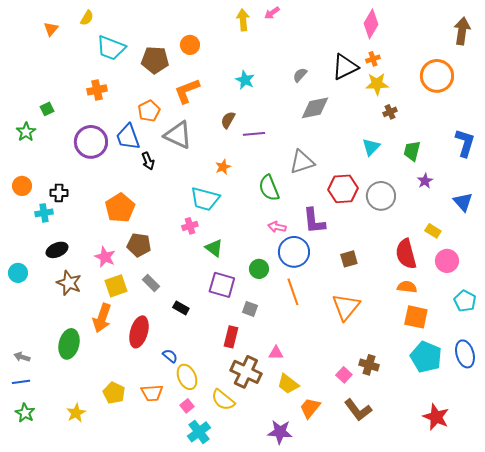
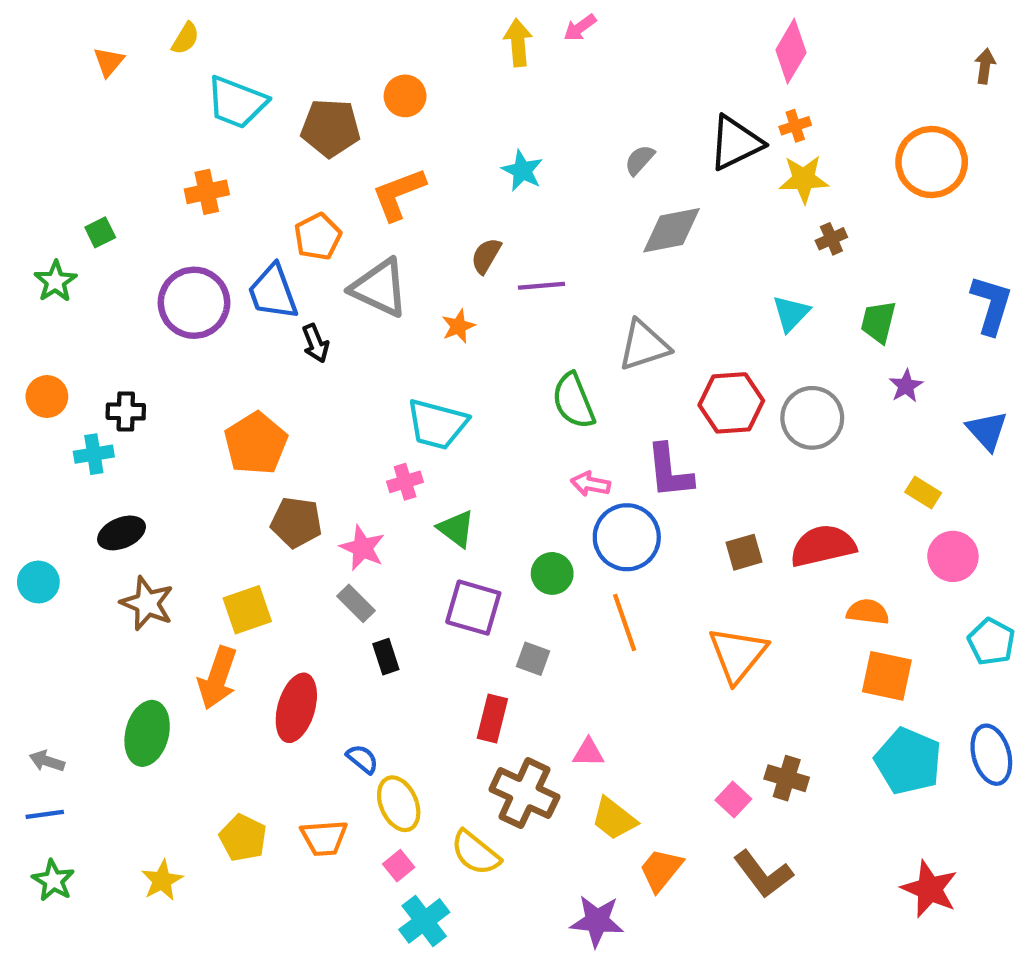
brown arrow: (462, 31) -> (985, 66), size x0.6
orange star: (223, 167) -> (458, 326), moved
red semicircle: (406, 254) -> (823, 546), moved, turned 92
pink star: (105, 257) -> (362, 548), moved
gray rectangle: (151, 283) -> (356, 603), moved
black rectangle: (181, 308) -> (386, 657), turned 42

